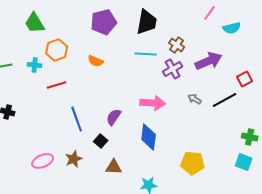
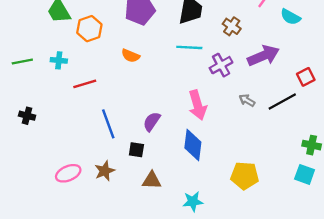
cyan semicircle: (232, 28) -> (290, 17), turned 42
brown cross: (177, 45) -> (232, 26), moved
orange hexagon: (57, 50) -> (89, 29), moved
pink arrow: (153, 103) -> (198, 105), turned 70
black square: (101, 141) -> (136, 150), turned -32

